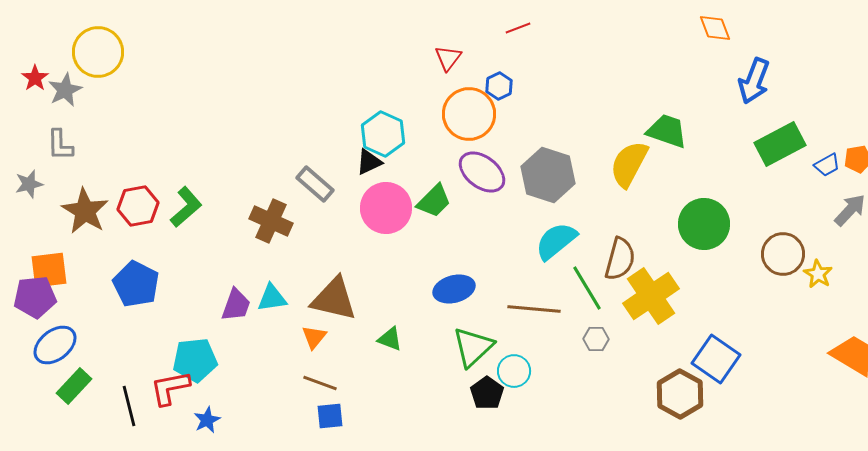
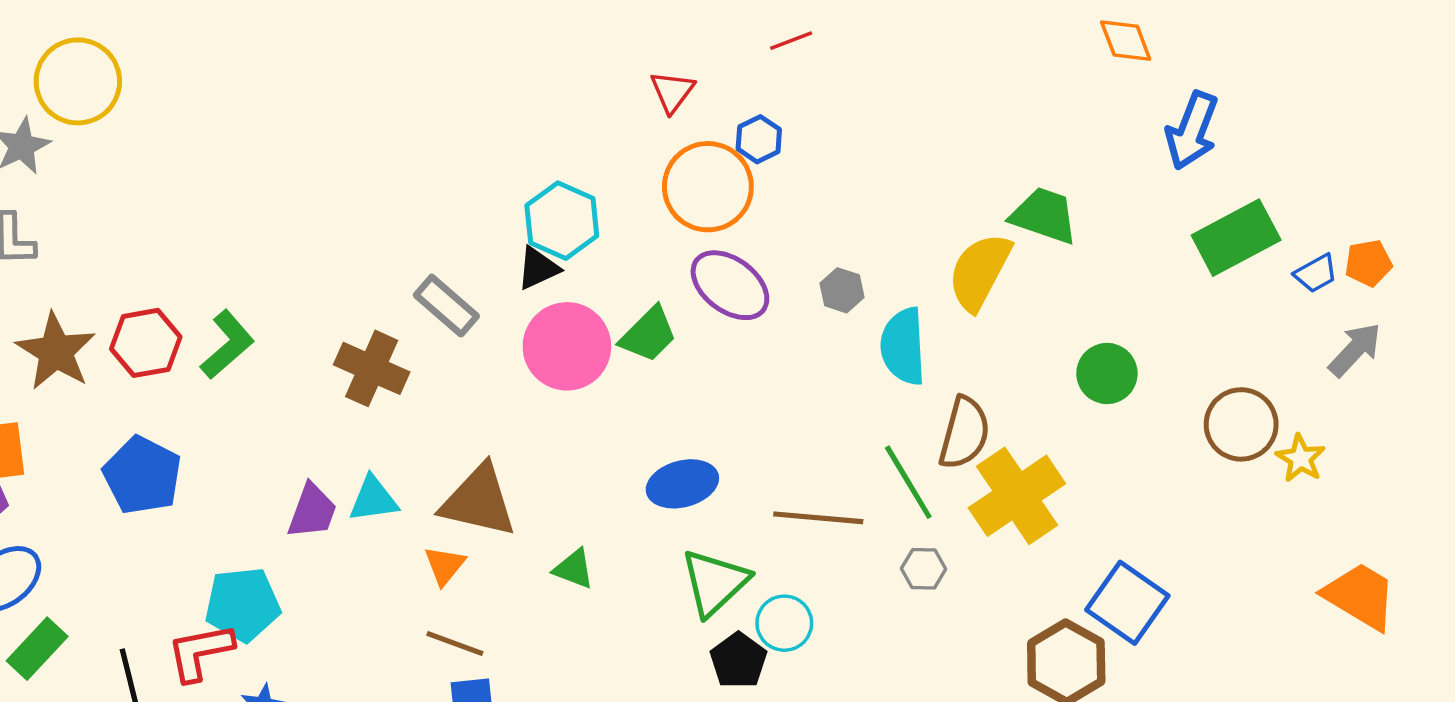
gray hexagon: (548, 175) -> (842, 290), size x0.5
green circle: (704, 224) -> (1107, 374), size x0.7
cyan semicircle: (556, 241) -> (903, 346), moved, turned -54

